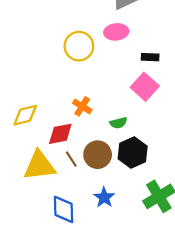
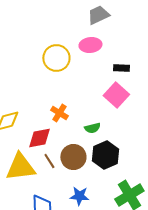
blue star: (104, 197) -> (79, 196), turned -30

